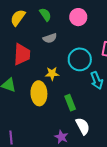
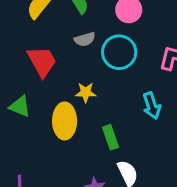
red trapezoid: (22, 54) -> (42, 61), turned -35
cyan circle: (80, 59) -> (119, 52), moved

